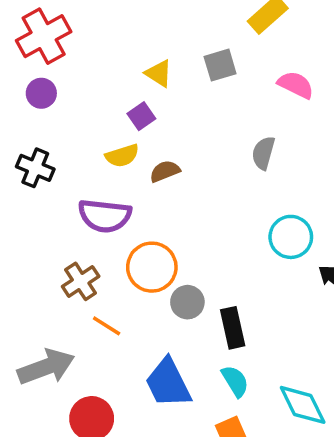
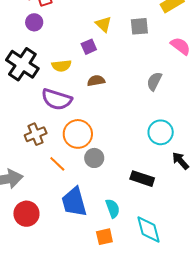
yellow semicircle: (122, 156) -> (61, 66), moved
black cross: (35, 168) -> (22, 64), size x1.5
orange line: (107, 326) -> (57, 164), moved
black rectangle: (233, 328) -> (142, 179), moved, turned -70

